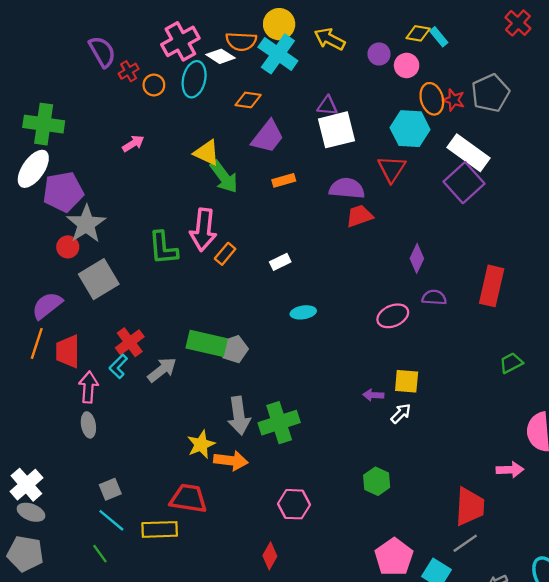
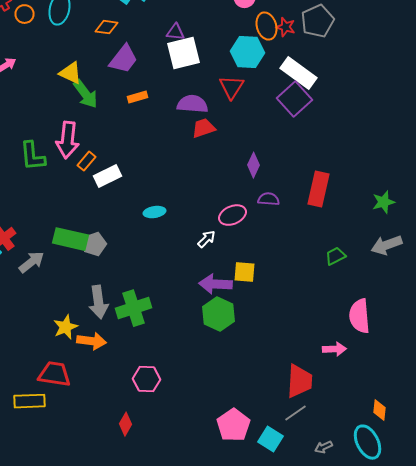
white rectangle: (280, 262) -> (108, 176), moved, size x1.5
purple arrow: (373, 395) -> (216, 284), size x1.8
white arrow: (401, 413) -> (206, 239), moved
green hexagon: (377, 481) -> (218, 314), moved, size x1.4

